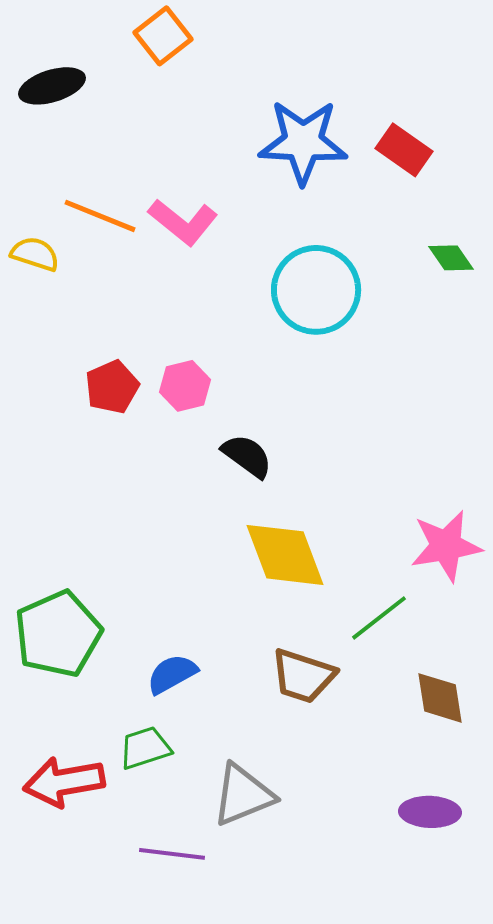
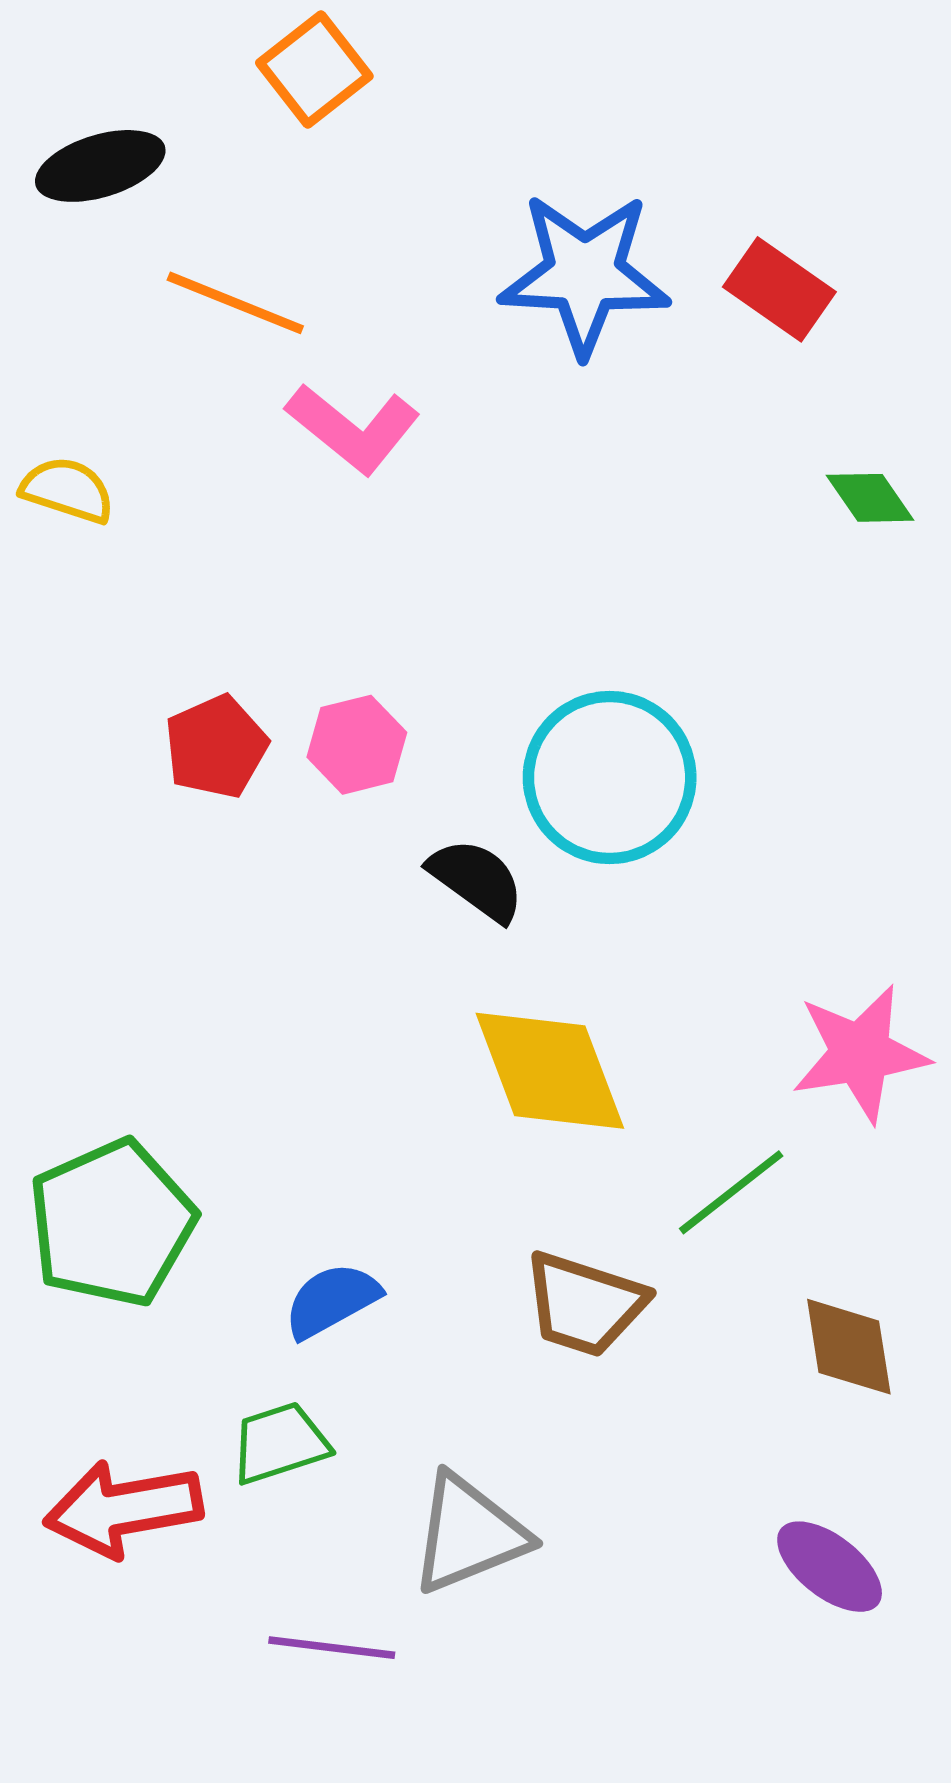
orange line: (100, 216) -> (235, 303), moved
cyan circle: (316, 290) -> (610, 778), moved
purple ellipse: (430, 812) -> (830, 1567), turned 36

